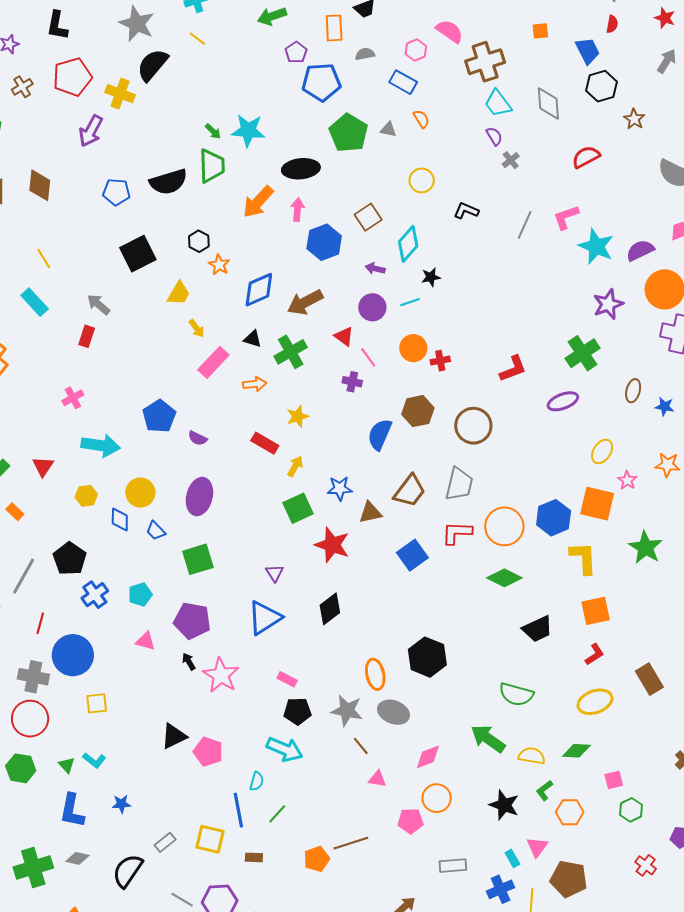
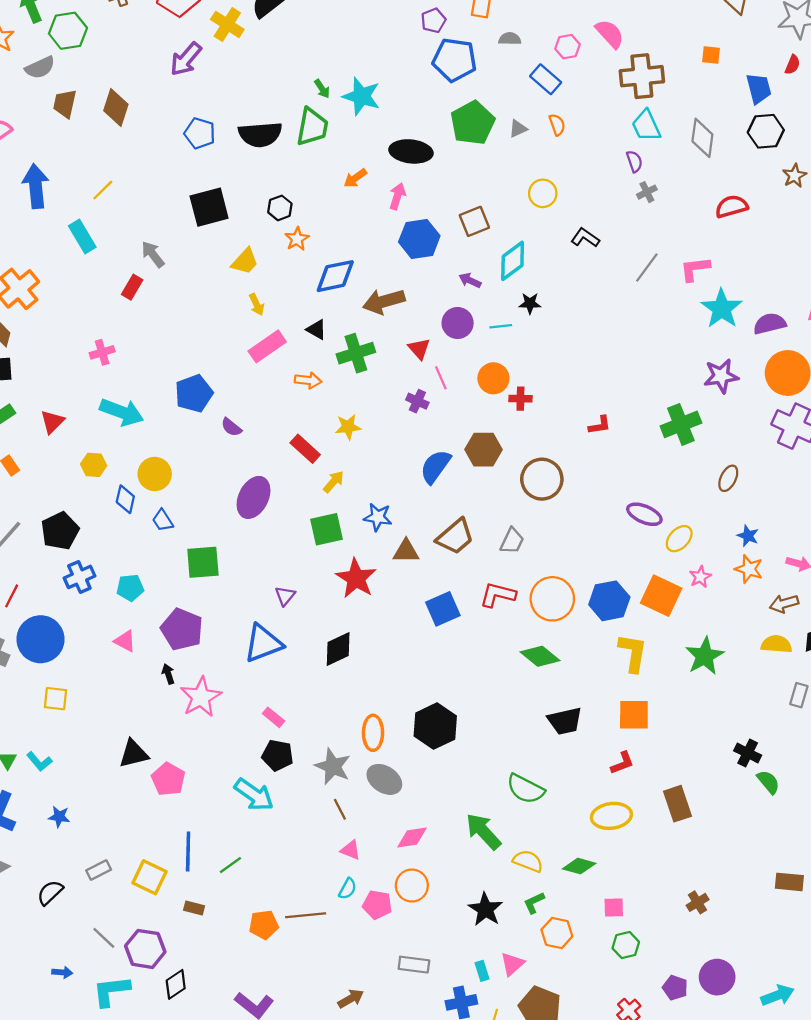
gray triangle: (388, 129) -> (518, 129), turned -48
orange arrow: (258, 202) -> (355, 178), size x0.6
yellow line: (44, 258) -> (103, 190), turned 65
red L-shape: (513, 369) -> (600, 425), size x0.7
purple ellipse: (563, 401) -> (644, 514), moved, turned 32
blue star: (665, 407) -> (748, 536), moved
gray trapezoid: (459, 484) -> (512, 541), size x0.7
purple ellipse: (199, 497) -> (254, 497), moved
cyan semicircle: (257, 781) -> (348, 889), moved
black semicircle: (128, 871) -> (50, 893), size x0.7

